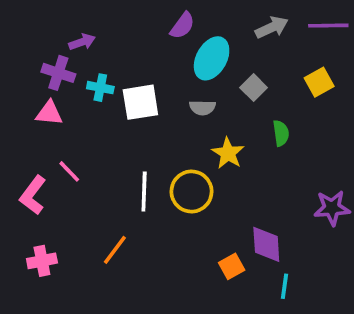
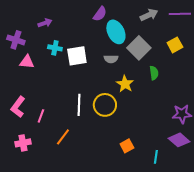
cyan ellipse: (212, 58) -> (116, 32), turned -55
purple cross: (58, 73) -> (16, 40), moved
gray square: (254, 88) -> (139, 48), size x1.6
pink line: (69, 171) -> (41, 116), moved, turned 64
purple diamond: (266, 244) -> (179, 140), moved, turned -45

